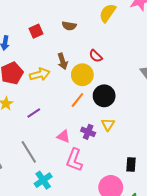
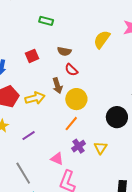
red semicircle: (96, 56) -> (71, 70), moved
black circle: (104, 96) -> (117, 117), moved
purple cross: (88, 132) -> (79, 146), moved, turned 32

